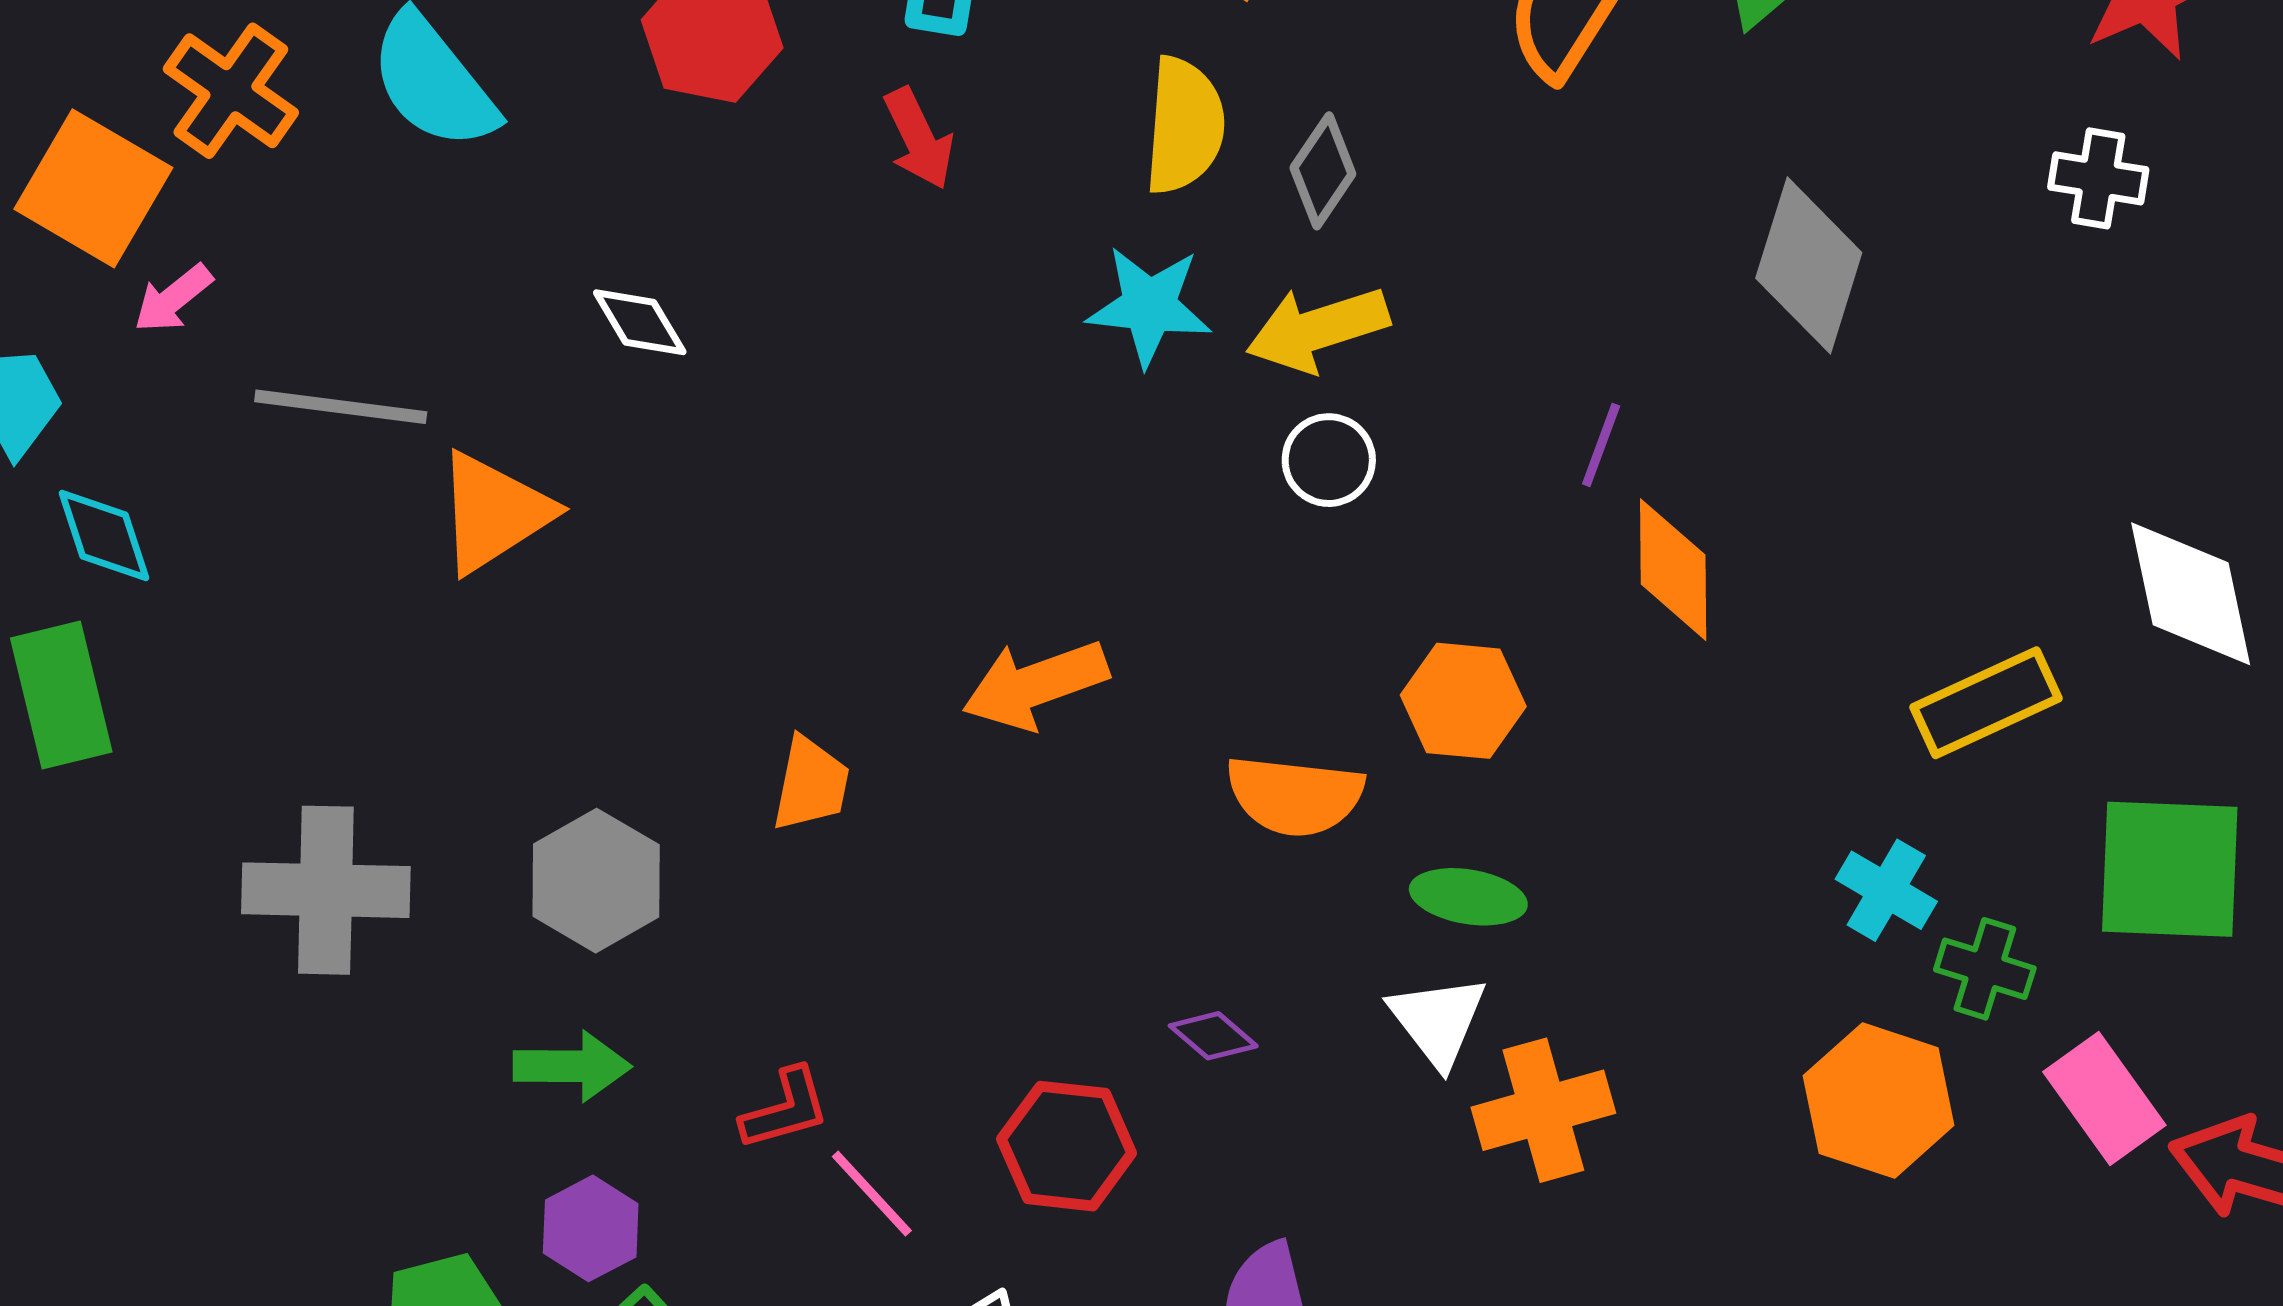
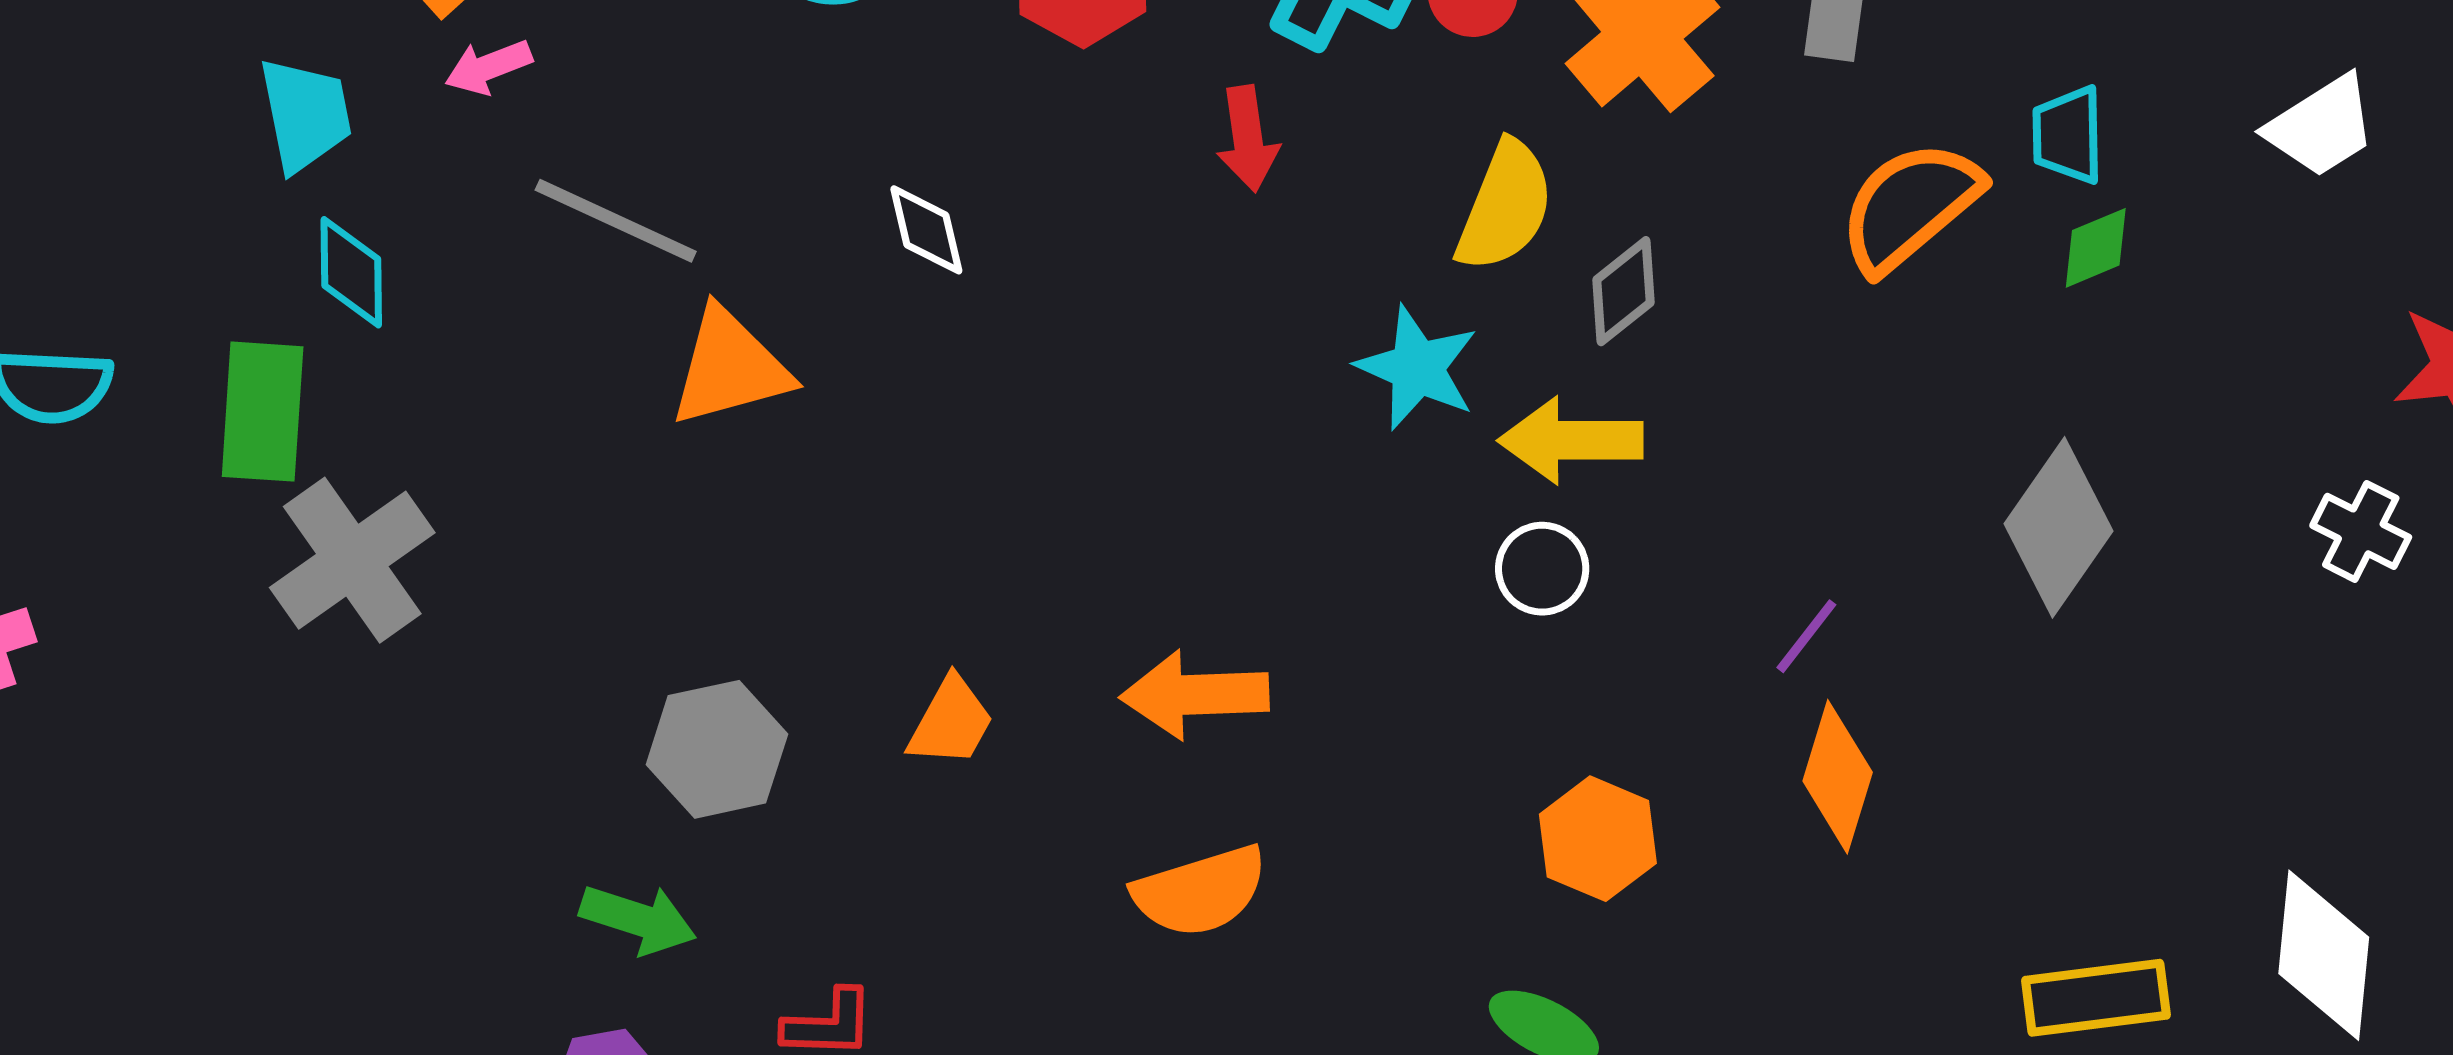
orange semicircle: (1295, 796) -> (1200, 891), moved, turned -41
gray cross: (326, 890) -> (352, 560), moved, turned 36

